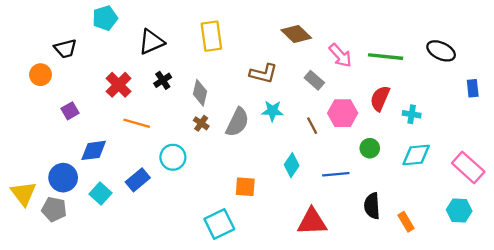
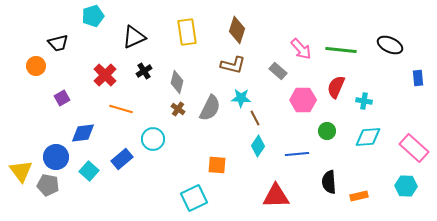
brown diamond: (296, 34) -> (237, 30), moved, turned 64
brown line: (312, 126) -> (255, 118), moved
orange rectangle: (406, 222) -> (359, 196), turned -72

